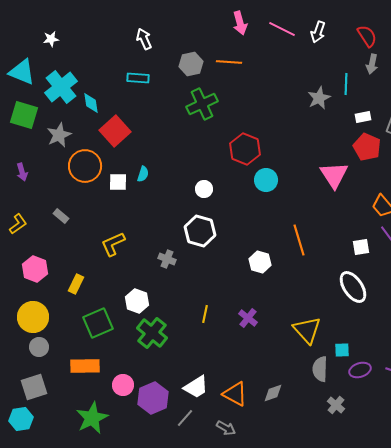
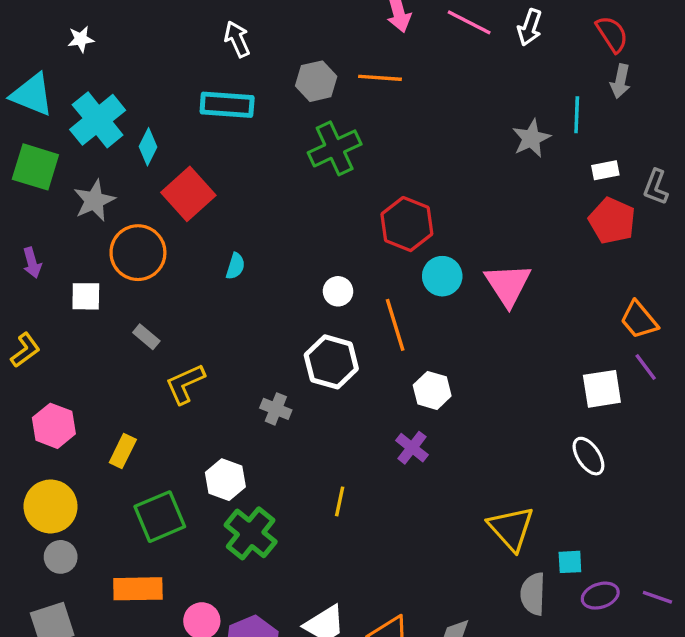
cyan rectangle: (138, 78) -> (227, 105), size x1.4
cyan diamond: (91, 103) -> (148, 147), turned 35
pink triangle: (334, 175) -> (508, 285), moved
white square: (118, 182) -> (86, 296), moved
gray rectangle: (61, 216) -> (146, 337), moved
orange line: (299, 240) -> (395, 325), moved
white square: (361, 247) -> (602, 389), size x1.4
white hexagon: (260, 262) -> (432, 390), moved
white ellipse: (353, 287) -> (588, 456), size x0.7
purple cross: (248, 318) -> (412, 448), moved

